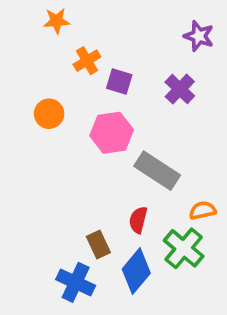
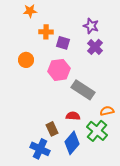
purple star: (199, 36) -> (91, 26), moved
orange cross: (87, 61) -> (46, 32), turned 32
red semicircle: (138, 220) -> (73, 116), turned 80

